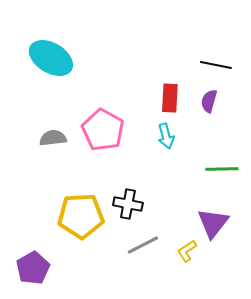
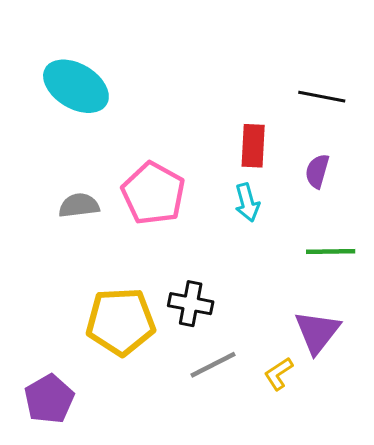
purple semicircle: (209, 101) -> (317, 171), moved

